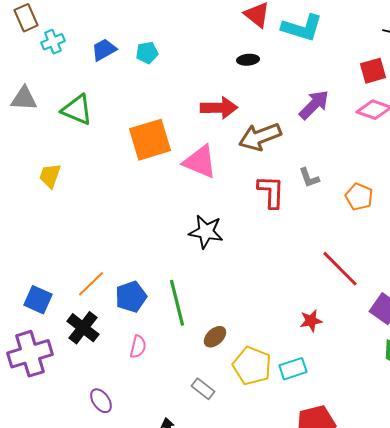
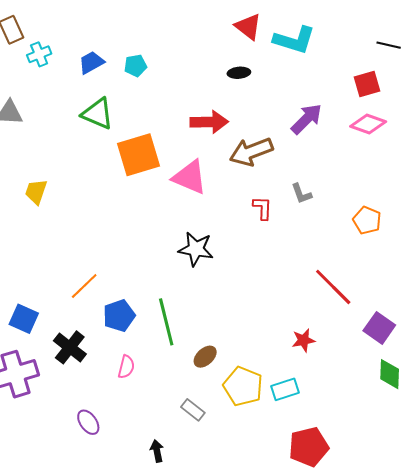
green triangle: (77, 110) -> (98, 114), moved
red L-shape: (271, 192) -> (263, 208), size x0.7
orange pentagon: (359, 197) -> (367, 220), moved
orange line: (91, 284) -> (84, 286), moved

